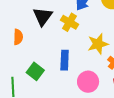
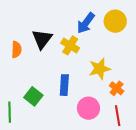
orange semicircle: (18, 37) -> (16, 50), moved

